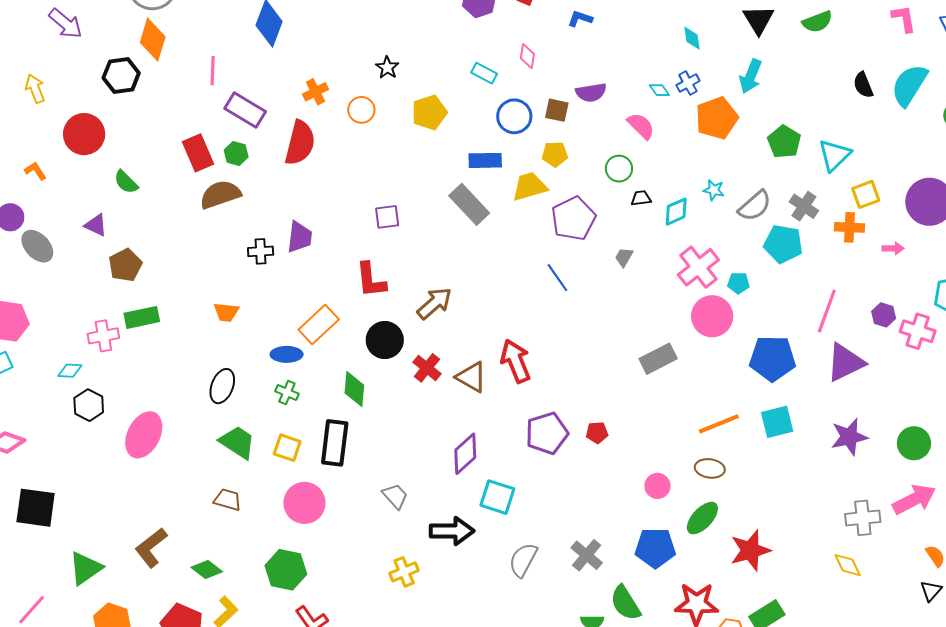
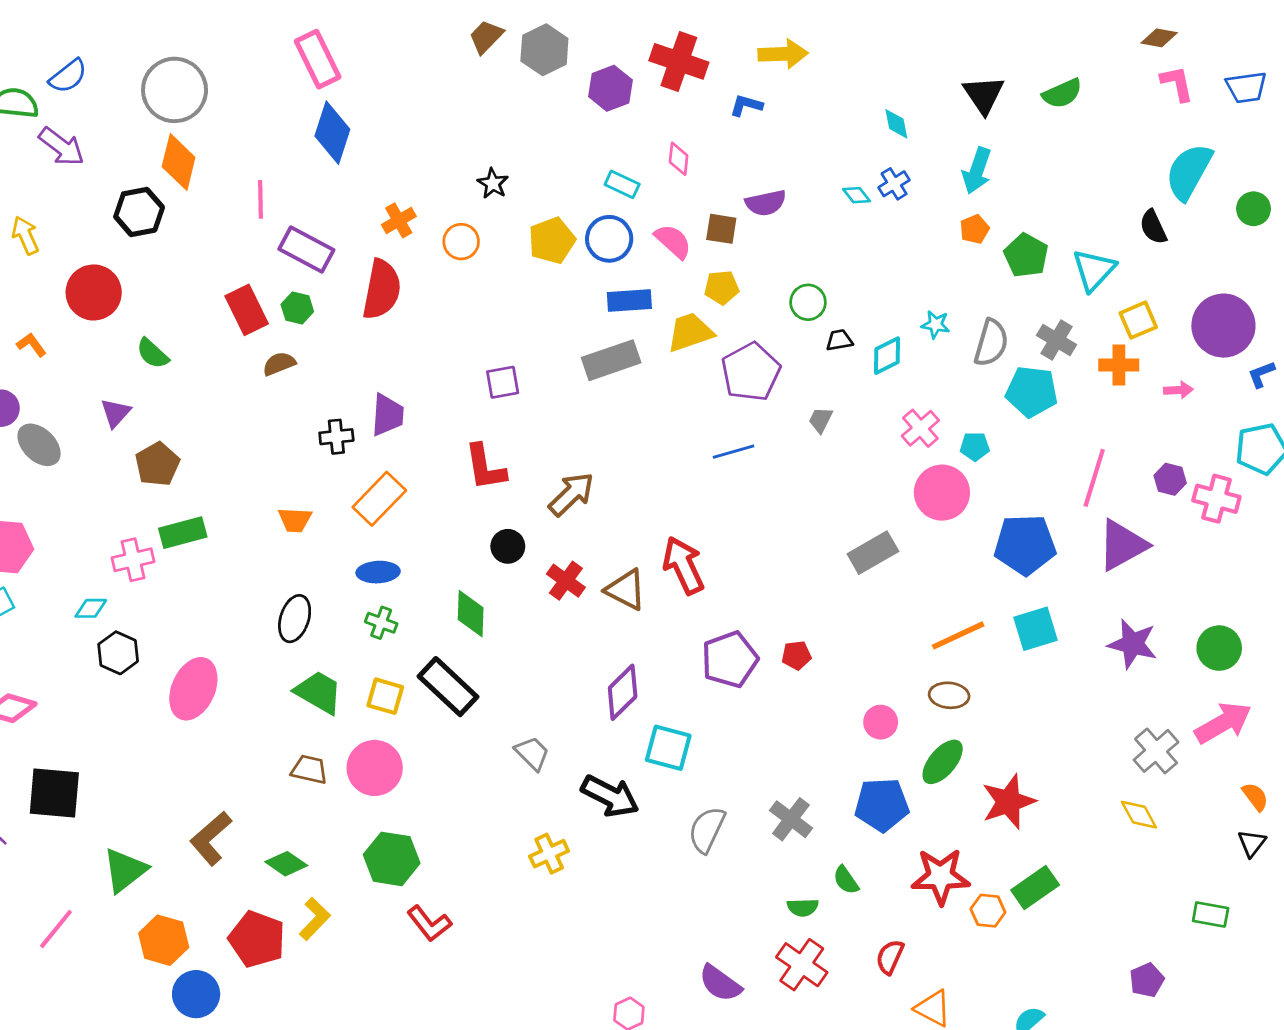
black semicircle: (863, 85) -> (1153, 227), moved
blue circle: (514, 116) -> (609, 239), moved
orange pentagon: (717, 118) -> (975, 229), moved, size x0.5
pink semicircle: (641, 126) -> (673, 241), moved
brown semicircle: (220, 194) -> (279, 364), size x0.6
gray rectangle: (469, 204) -> (611, 360), turned -63
gray semicircle: (755, 206) -> (991, 343), turned -30
purple triangle: (96, 225) -> (116, 413), turned 50
pink cross: (698, 267) -> (920, 428), size x0.7
blue line: (557, 278) -> (733, 452), turned -68
orange rectangle: (319, 324) -> (379, 499), moved
black circle: (385, 340) -> (508, 546), size x0.7
purple star: (849, 437) -> (1133, 644), turned 30
black rectangle: (335, 443) -> (448, 687), turned -51
pink circle: (304, 503) -> (375, 768), moved
gray cross: (863, 518) -> (1156, 751), turned -32
black arrow: (452, 531) -> (610, 796), turned 30
green semicircle: (625, 603) -> (846, 880), size x0.6

